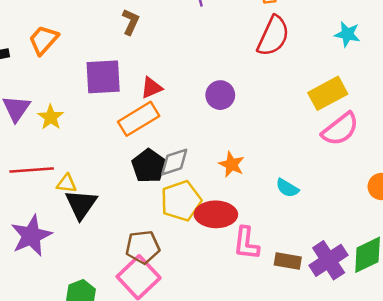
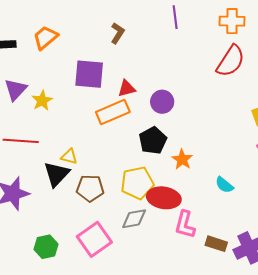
purple circle: (220, 95) -> (162, 102), moved
gray diamond: (174, 162) -> (134, 219), moved
black pentagon: (149, 166) -> (153, 140), moved
yellow triangle: (66, 184) -> (69, 157), moved
brown pentagon: (143, 247) -> (90, 188), moved

